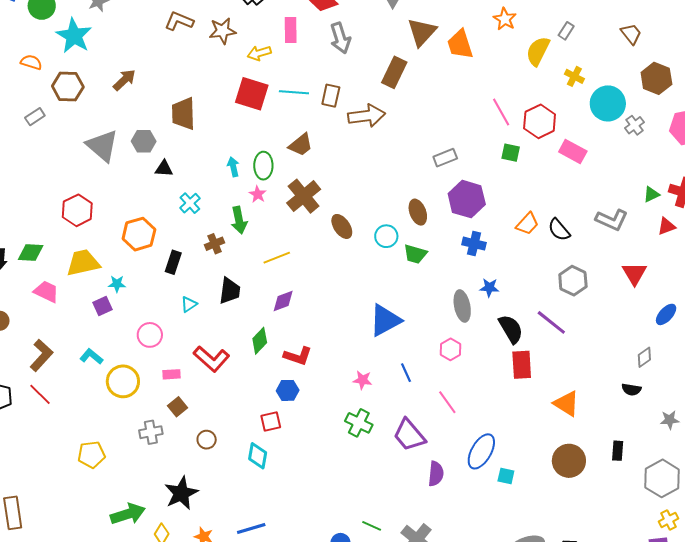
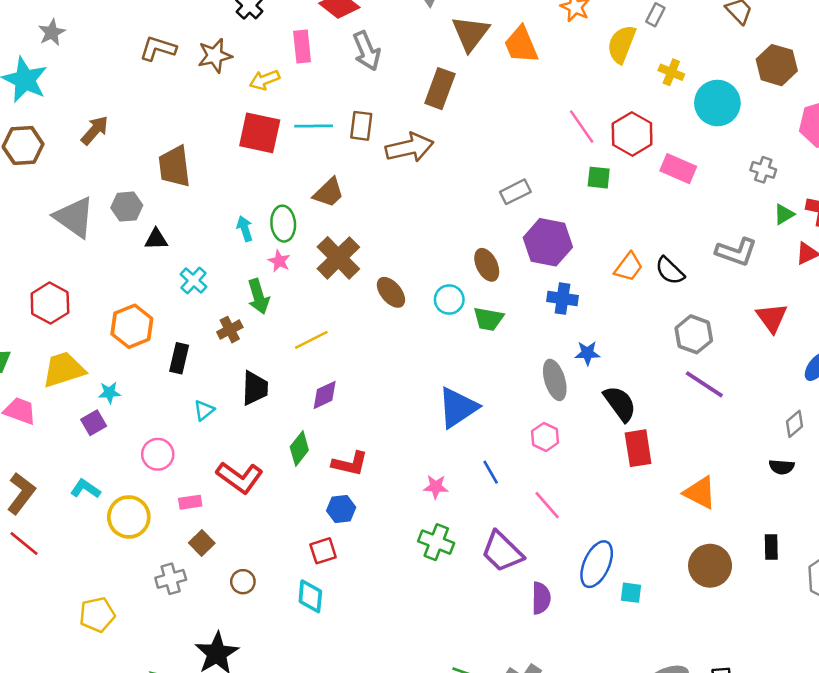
gray cross: (635, 125) -> (763, 170), moved, turned -30
purple line: (551, 322) -> (704, 384), moved

